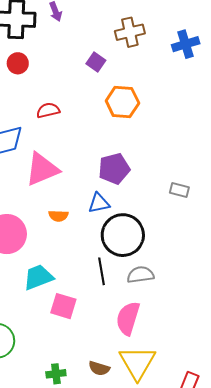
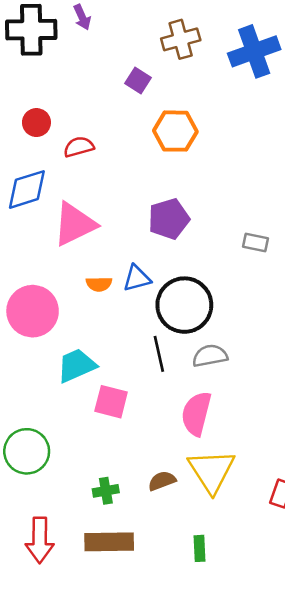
blue cross: (186, 44) -> (254, 51), size x1.4
red circle: (18, 63) -> (36, 123), moved
blue triangle: (99, 203) -> (137, 278), moved
brown semicircle: (99, 368) -> (162, 481), turned 145

